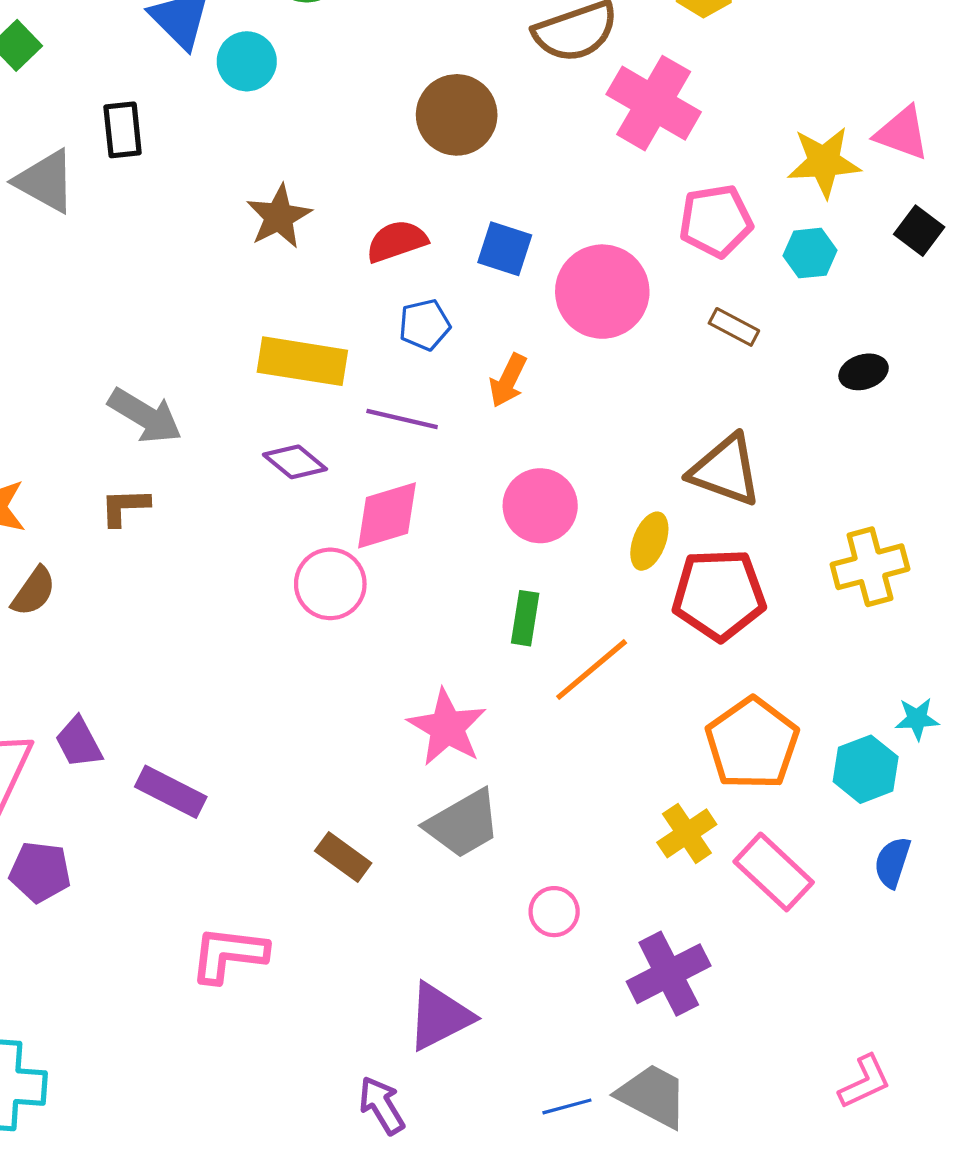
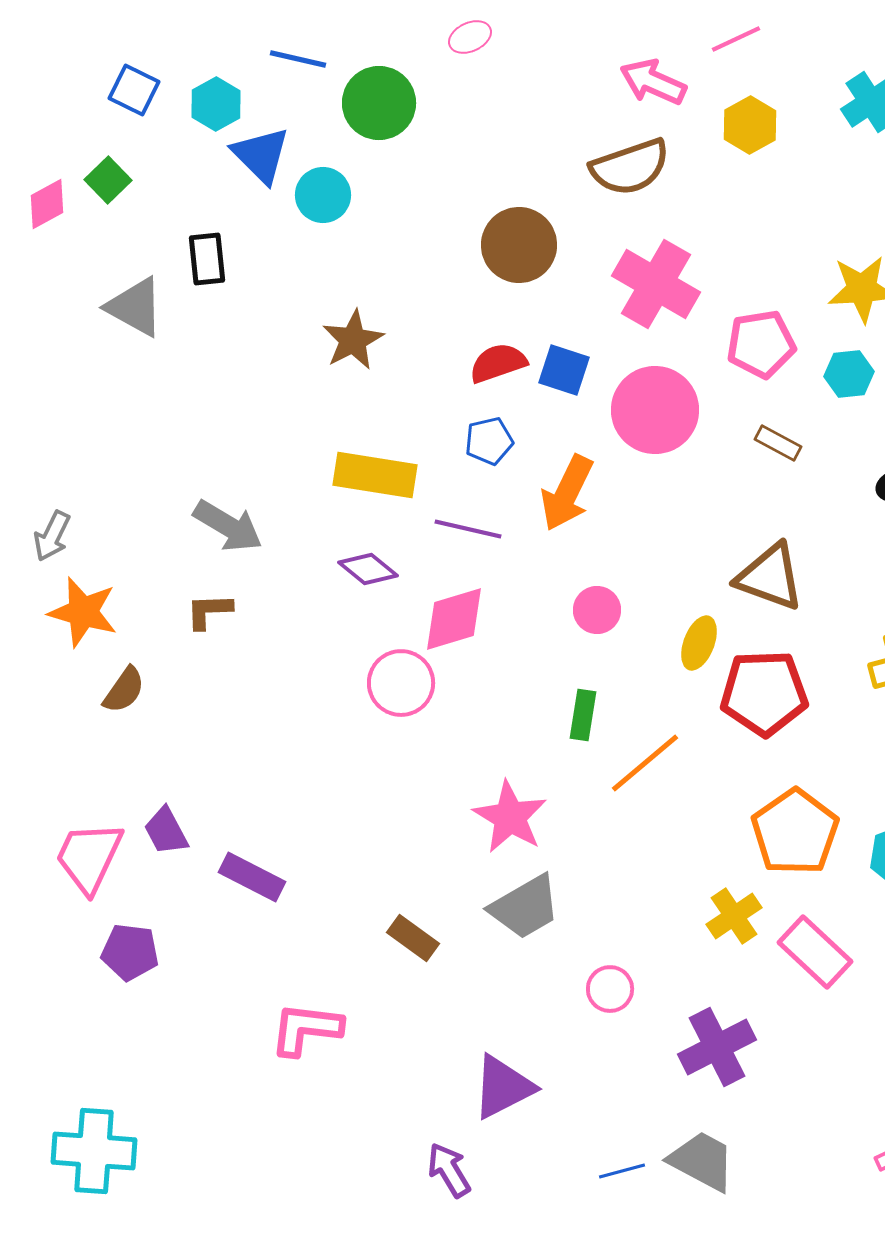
pink cross: (654, 103) -> (656, 284), moved
red semicircle: (397, 241) -> (498, 363), moved
orange arrow: (508, 380) -> (567, 493), size x1.5
pink circle: (540, 506) -> (597, 610), size x0.7

